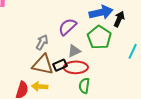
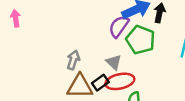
purple semicircle: (67, 27) -> (119, 26), moved
gray triangle: (74, 51) -> (114, 62), turned -40

